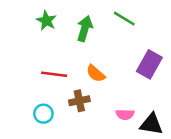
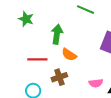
green arrow: (85, 29) -> (57, 34), moved

